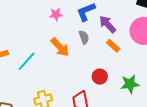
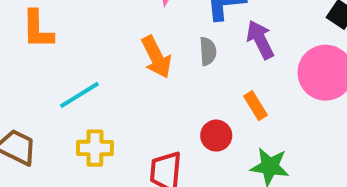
orange rectangle: (113, 46) -> (255, 106), moved
cyan line: (26, 61) -> (79, 95), moved

